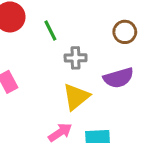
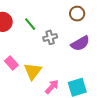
yellow triangle: (76, 97) -> (33, 71), moved

